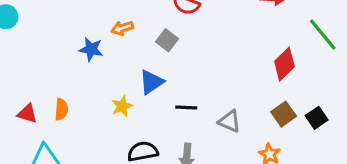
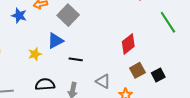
gray square: (167, 40) -> (68, 15), size x1.5
red diamond: (284, 64) -> (128, 44), moved
gray triangle: (229, 121) -> (103, 81), moved

